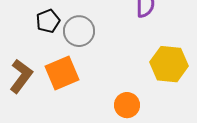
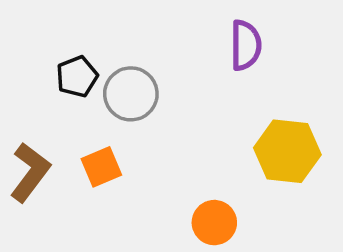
orange square: (62, 73) -> (101, 167), size x0.7

